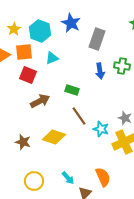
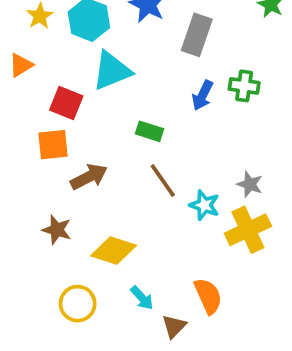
orange square: (24, 52) -> (53, 145), moved
cyan triangle: (52, 58) -> (112, 71), size x1.6
blue arrow: (100, 71) -> (202, 95), turned 35
brown arrow: (40, 101) -> (89, 177), moved
yellow diamond: (54, 137) -> (114, 251), moved

